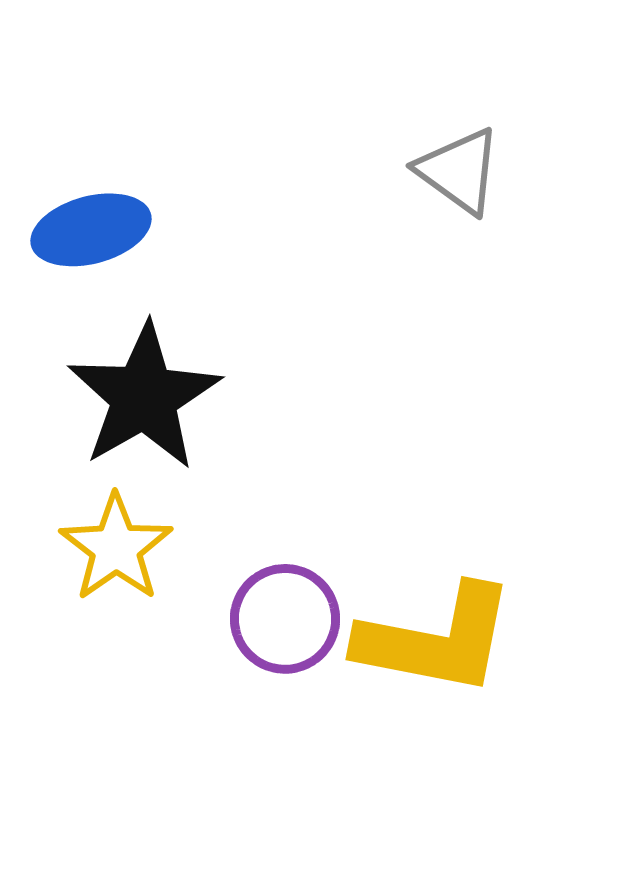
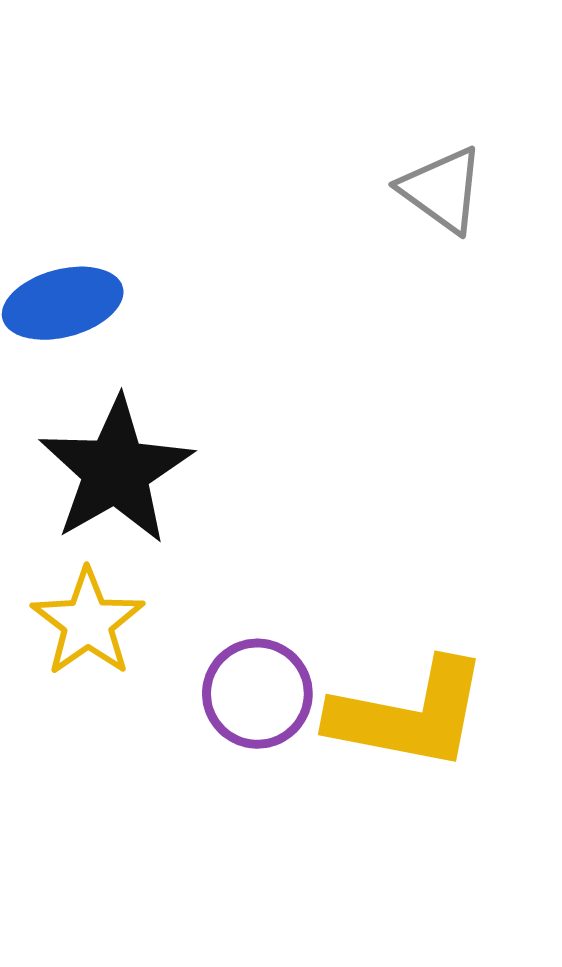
gray triangle: (459, 171) -> (442, 190), moved

